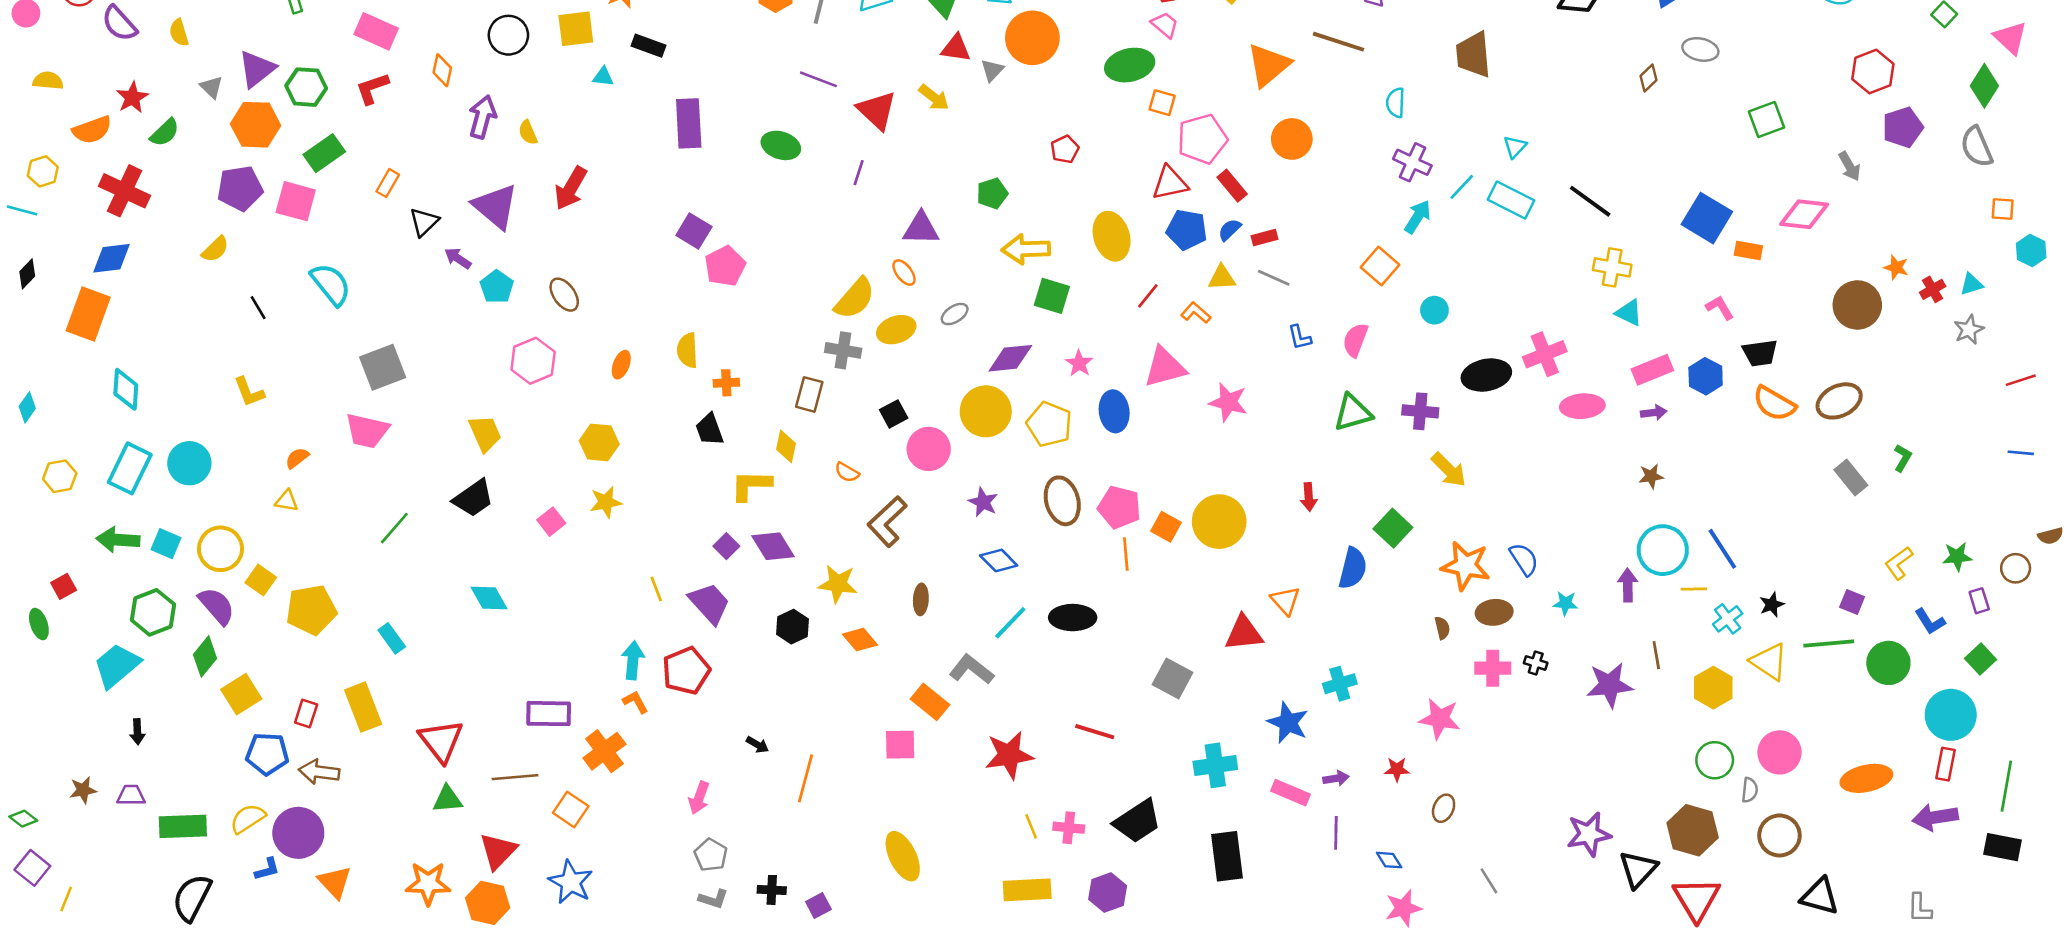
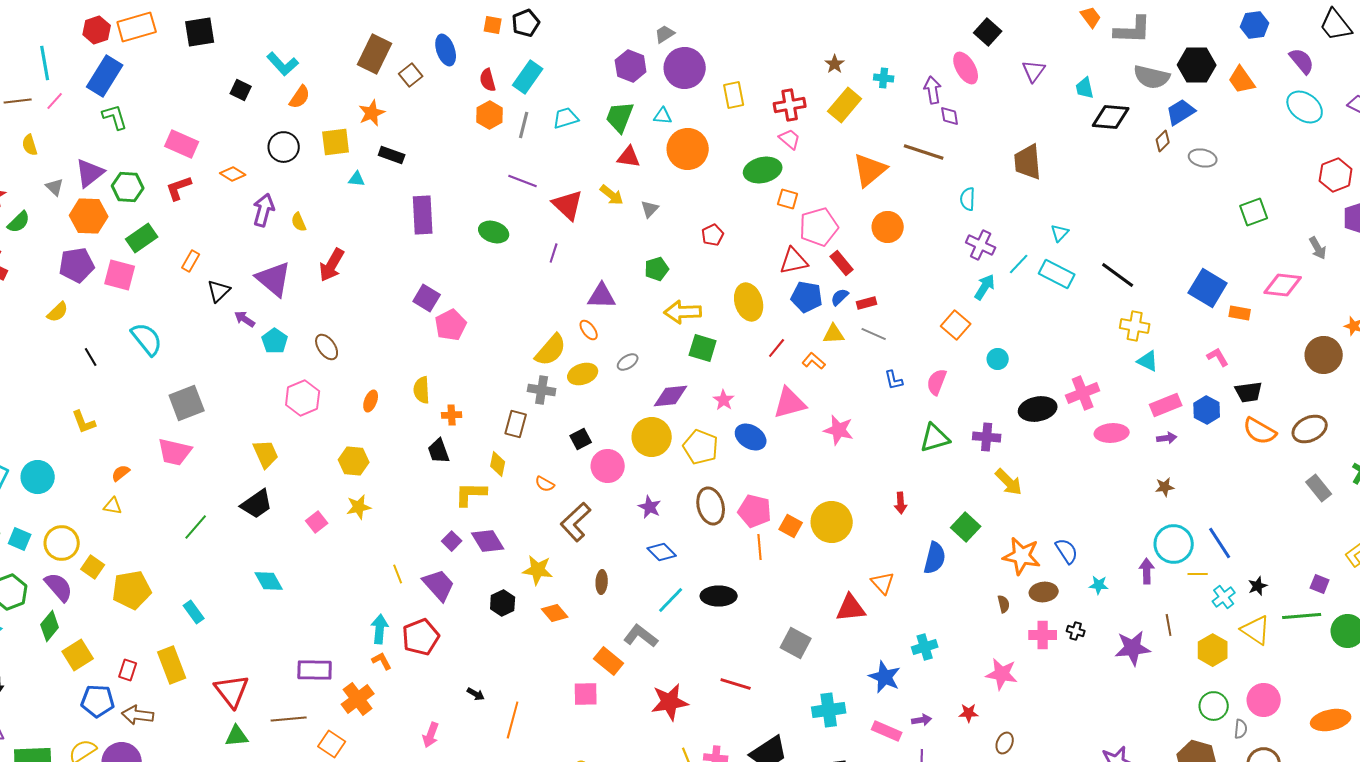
orange diamond: (442, 70) -> (233, 174), turned -70
gray triangle: (992, 70) -> (650, 209), moved
brown diamond: (1648, 78) -> (1163, 141), moved
blue ellipse: (1114, 411) -> (751, 437), turned -52

